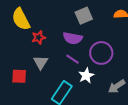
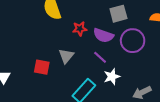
red star: (39, 37) -> (80, 29), moved
purple circle: (101, 53) -> (133, 41), moved

